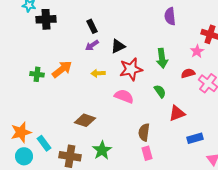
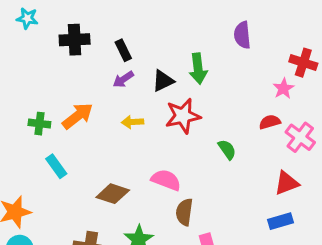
black cross: (46, 19) -> (75, 40), moved
green arrow: (162, 58) -> (198, 69), moved
pink semicircle: (124, 96) -> (166, 180), moved
red triangle: (177, 113) -> (287, 183), moved
brown semicircle: (144, 132) -> (184, 212), moved
cyan rectangle: (44, 143) -> (56, 166), moved

